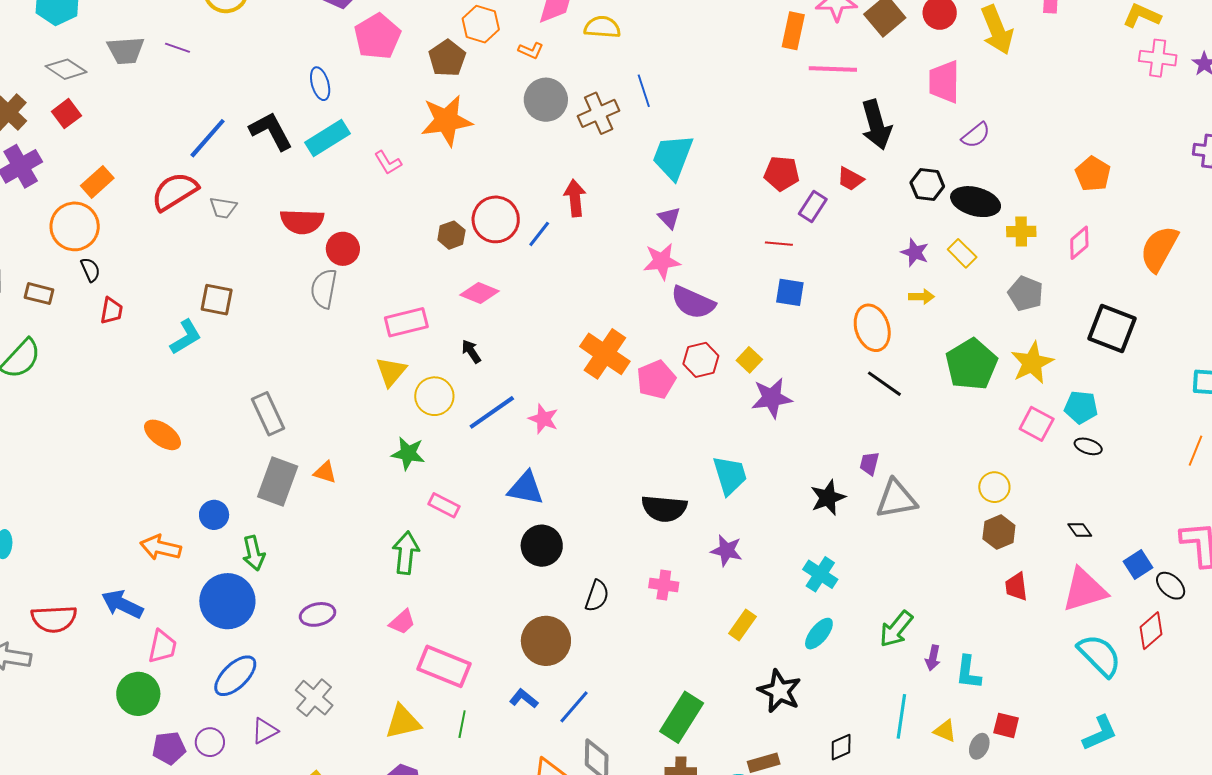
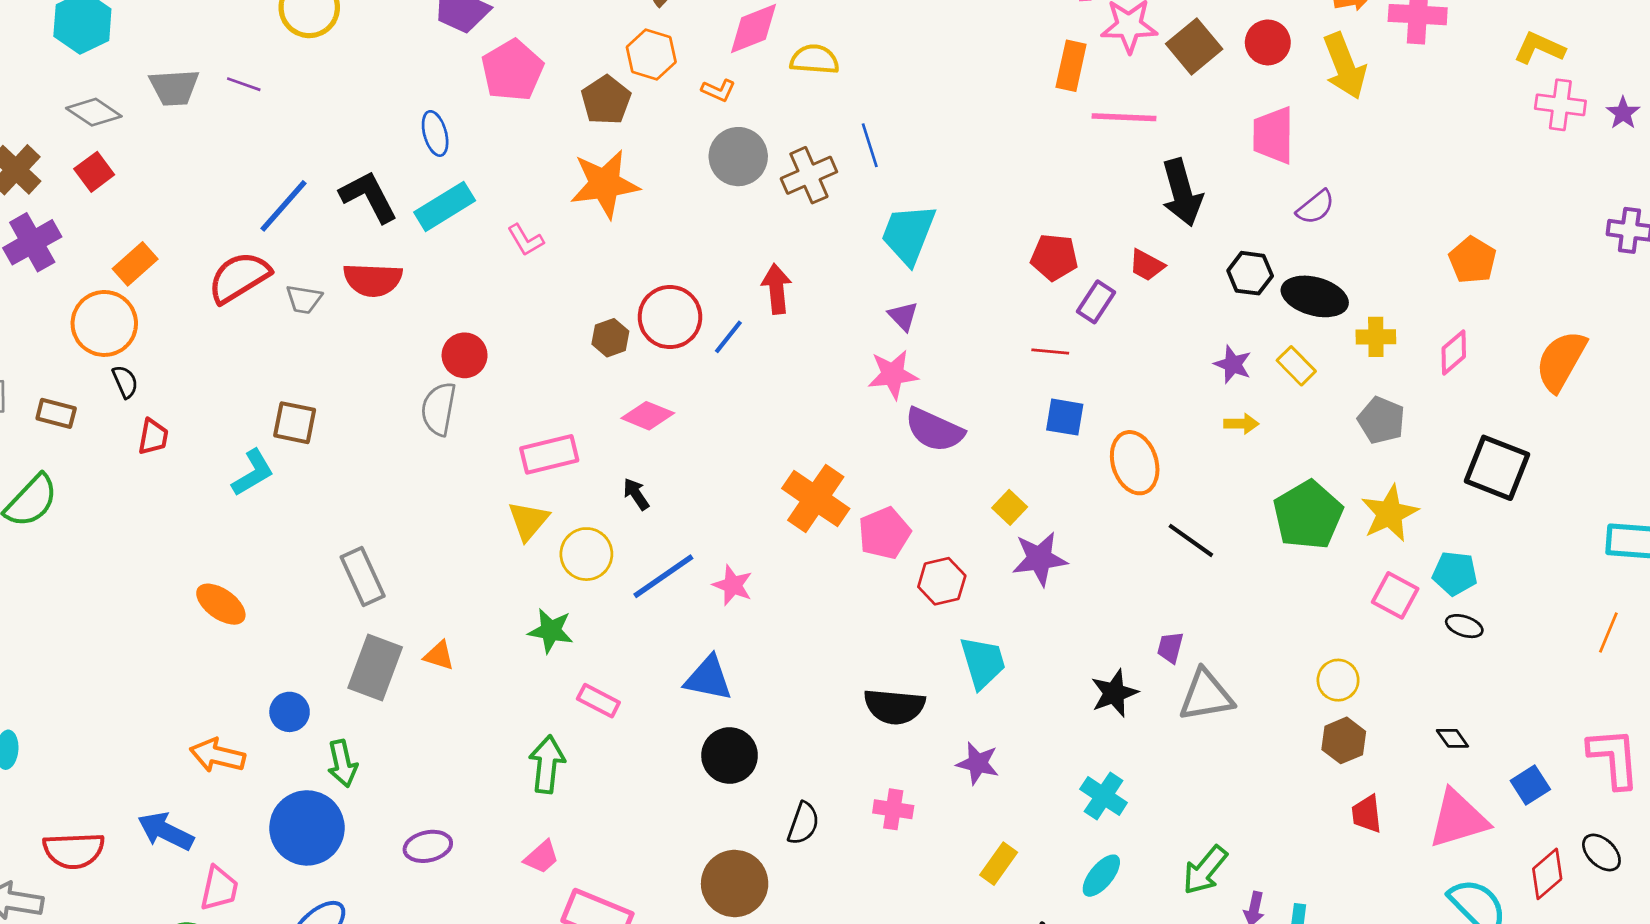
red semicircle: (302, 221) -> (373, 280), moved
orange ellipse: (872, 328) -> (1135, 463), moved
red hexagon: (701, 360) -> (942, 581), moved
black ellipse: (1171, 586) -> (1601, 852), moved

